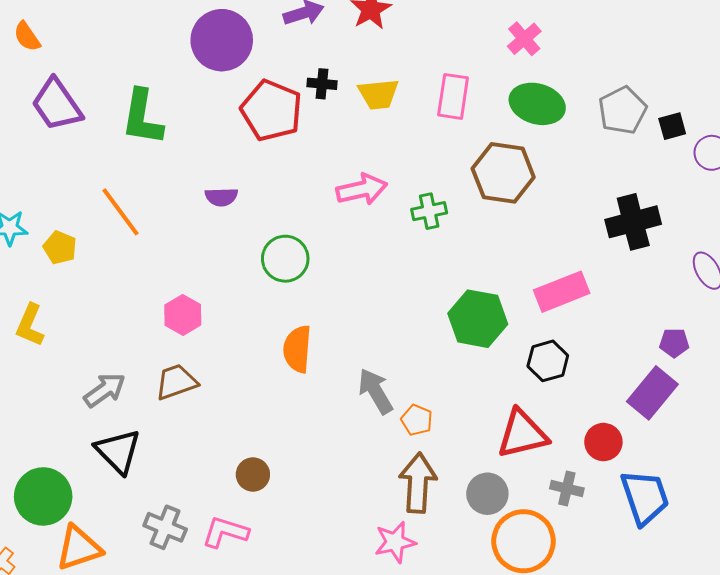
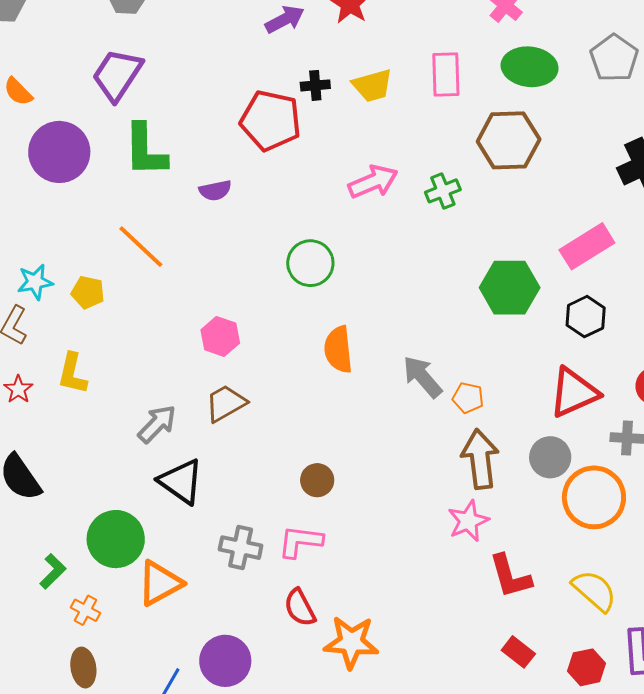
purple circle: (222, 40) -> (59, 152), moved
purple trapezoid: (57, 105) -> (117, 75), moved, turned 78
purple semicircle: (221, 197) -> (215, 190), moved

